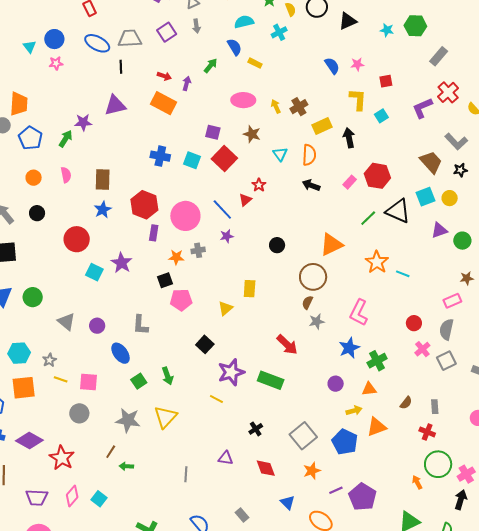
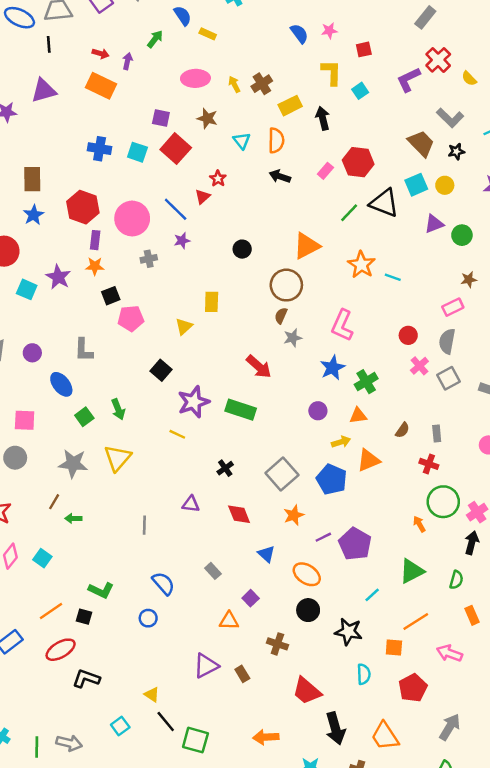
orange star: (176, 257) -> (95, 266), moved

